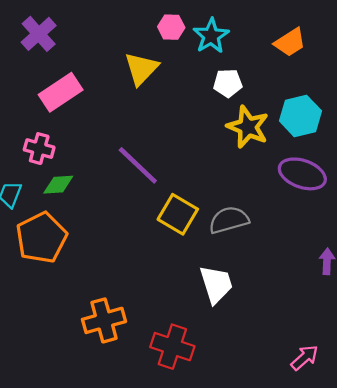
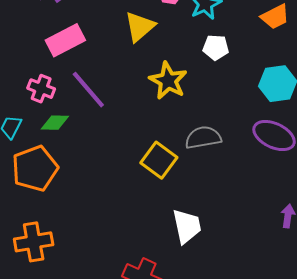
yellow star: (248, 127) -> (168, 81), moved
purple line: (138, 165) -> (88, 90), moved
gray semicircle: (229, 220) -> (203, 138), moved
orange cross: (104, 320) -> (34, 242), moved

